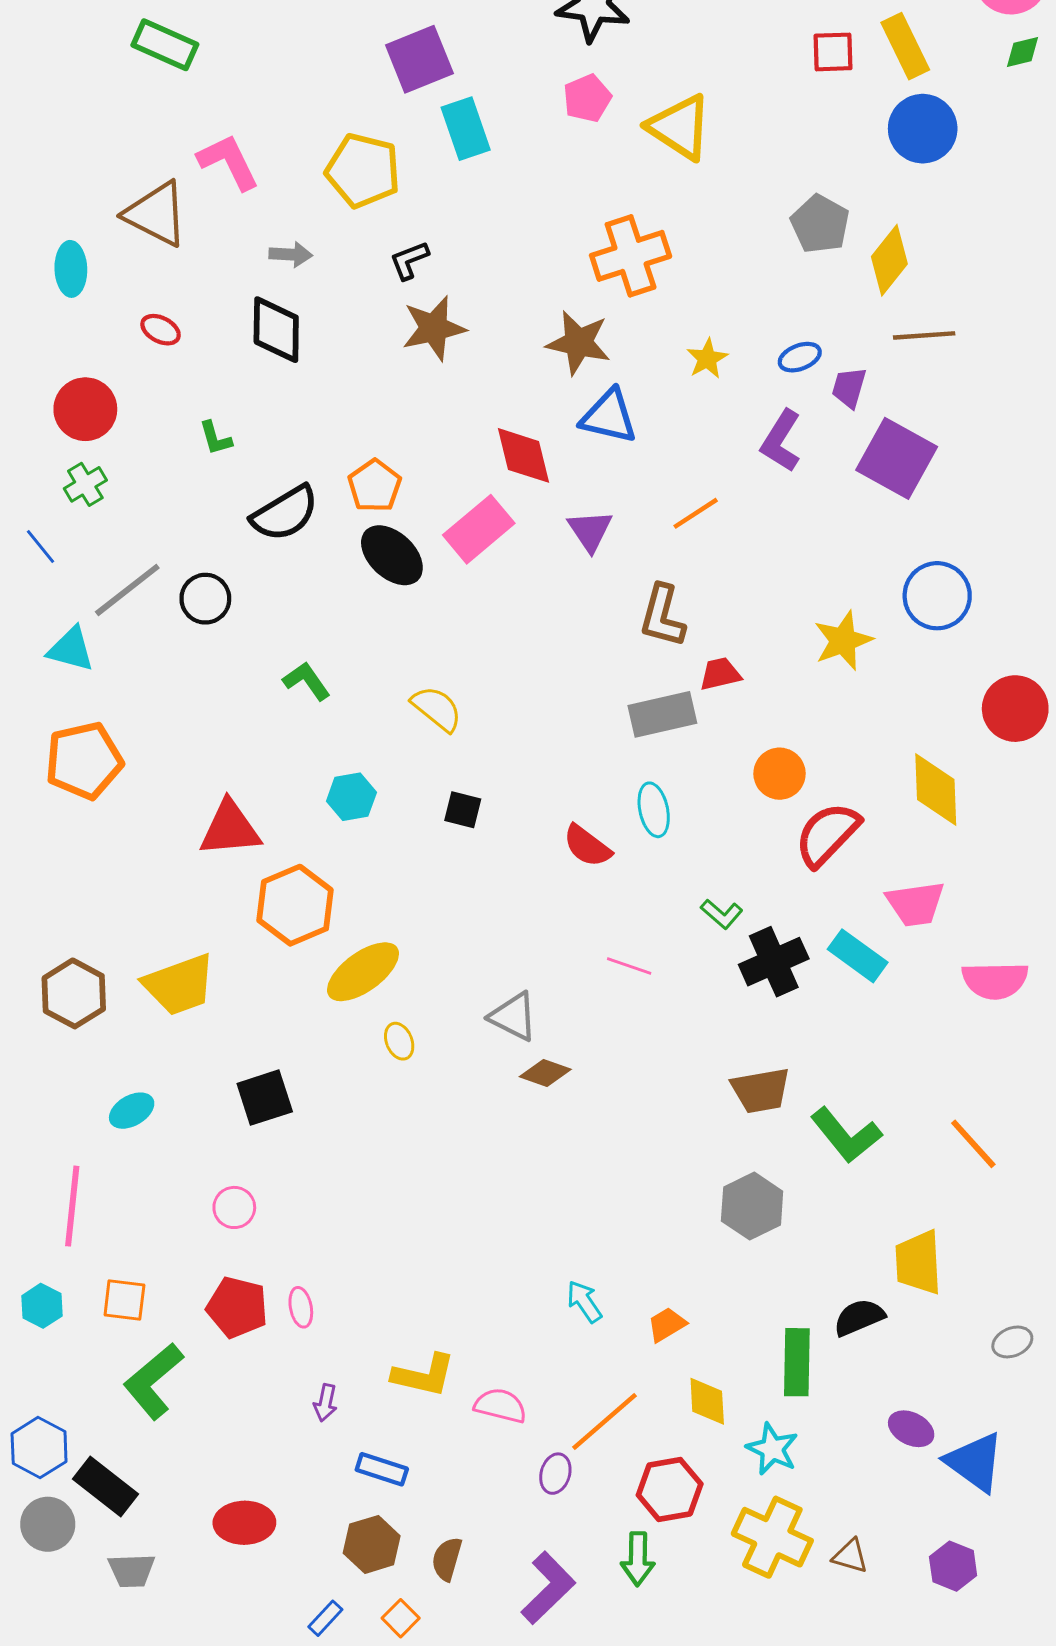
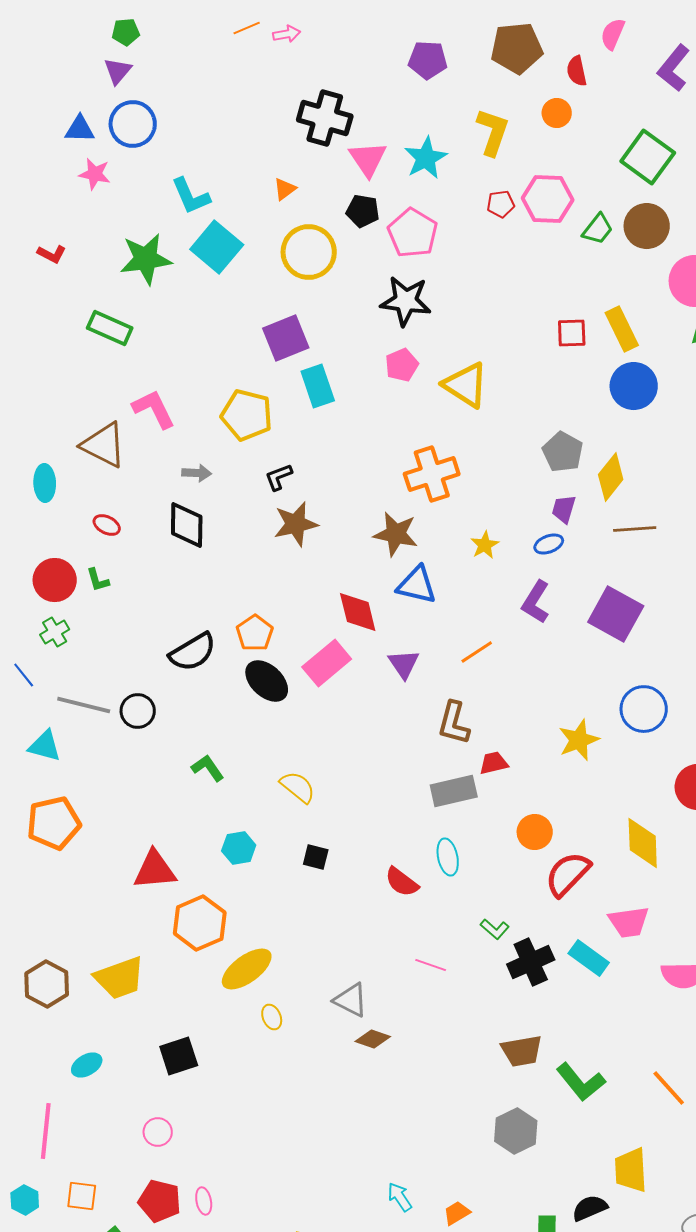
purple trapezoid: (849, 387) -> (564, 509), moved
green L-shape: (215, 438) -> (98, 580), moved
gray line: (127, 590) -> (84, 705), turned 52

